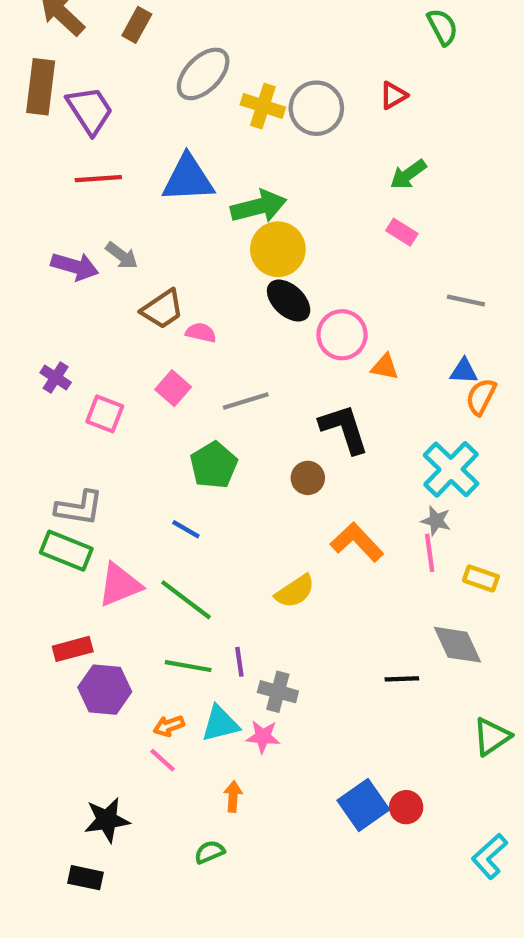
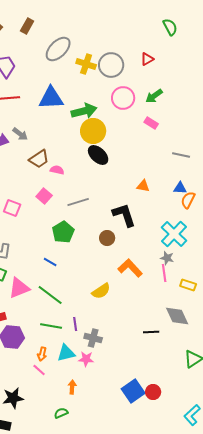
pink circle: (342, 335) -> (123, 98), moved
orange arrow: (169, 726) -> (42, 354), turned -56

